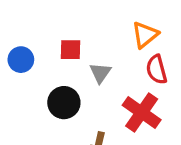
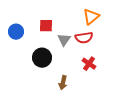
red semicircle: (157, 70) -> (84, 38), moved, turned -84
red cross: (142, 113) -> (89, 64), size x0.6

